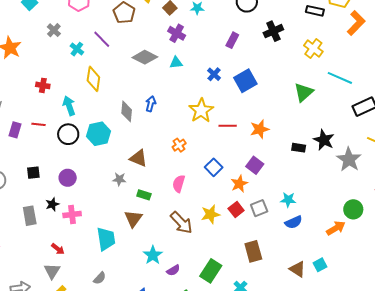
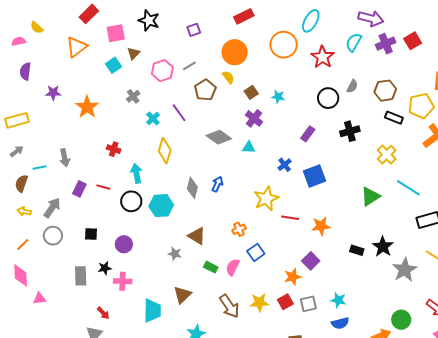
blue square: (214, 167) -> (256, 252), moved
green rectangle: (144, 195) -> (211, 267), moved

